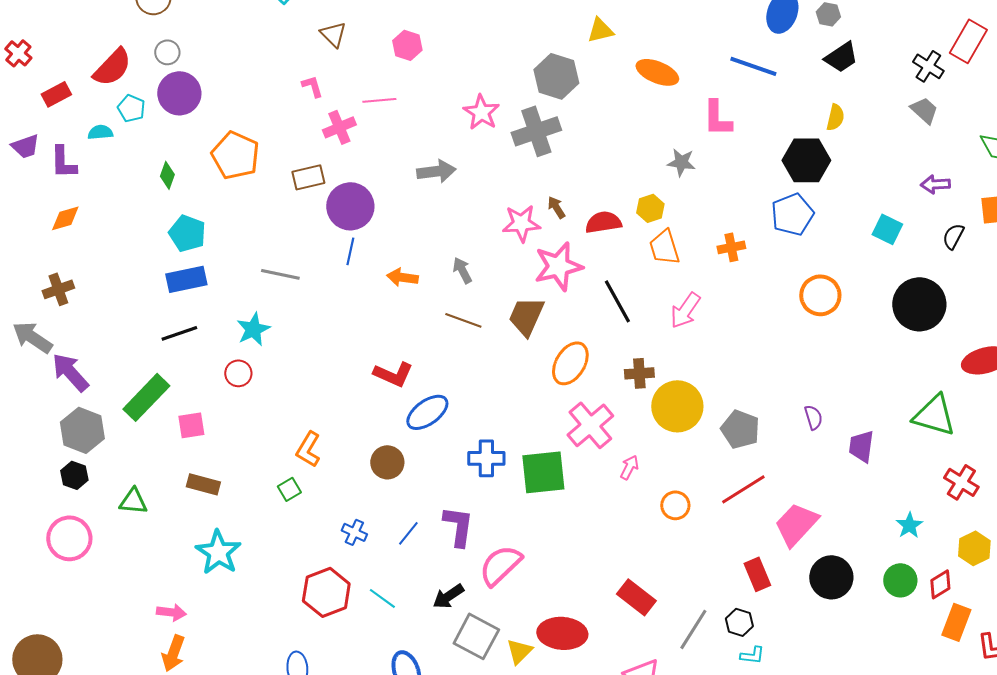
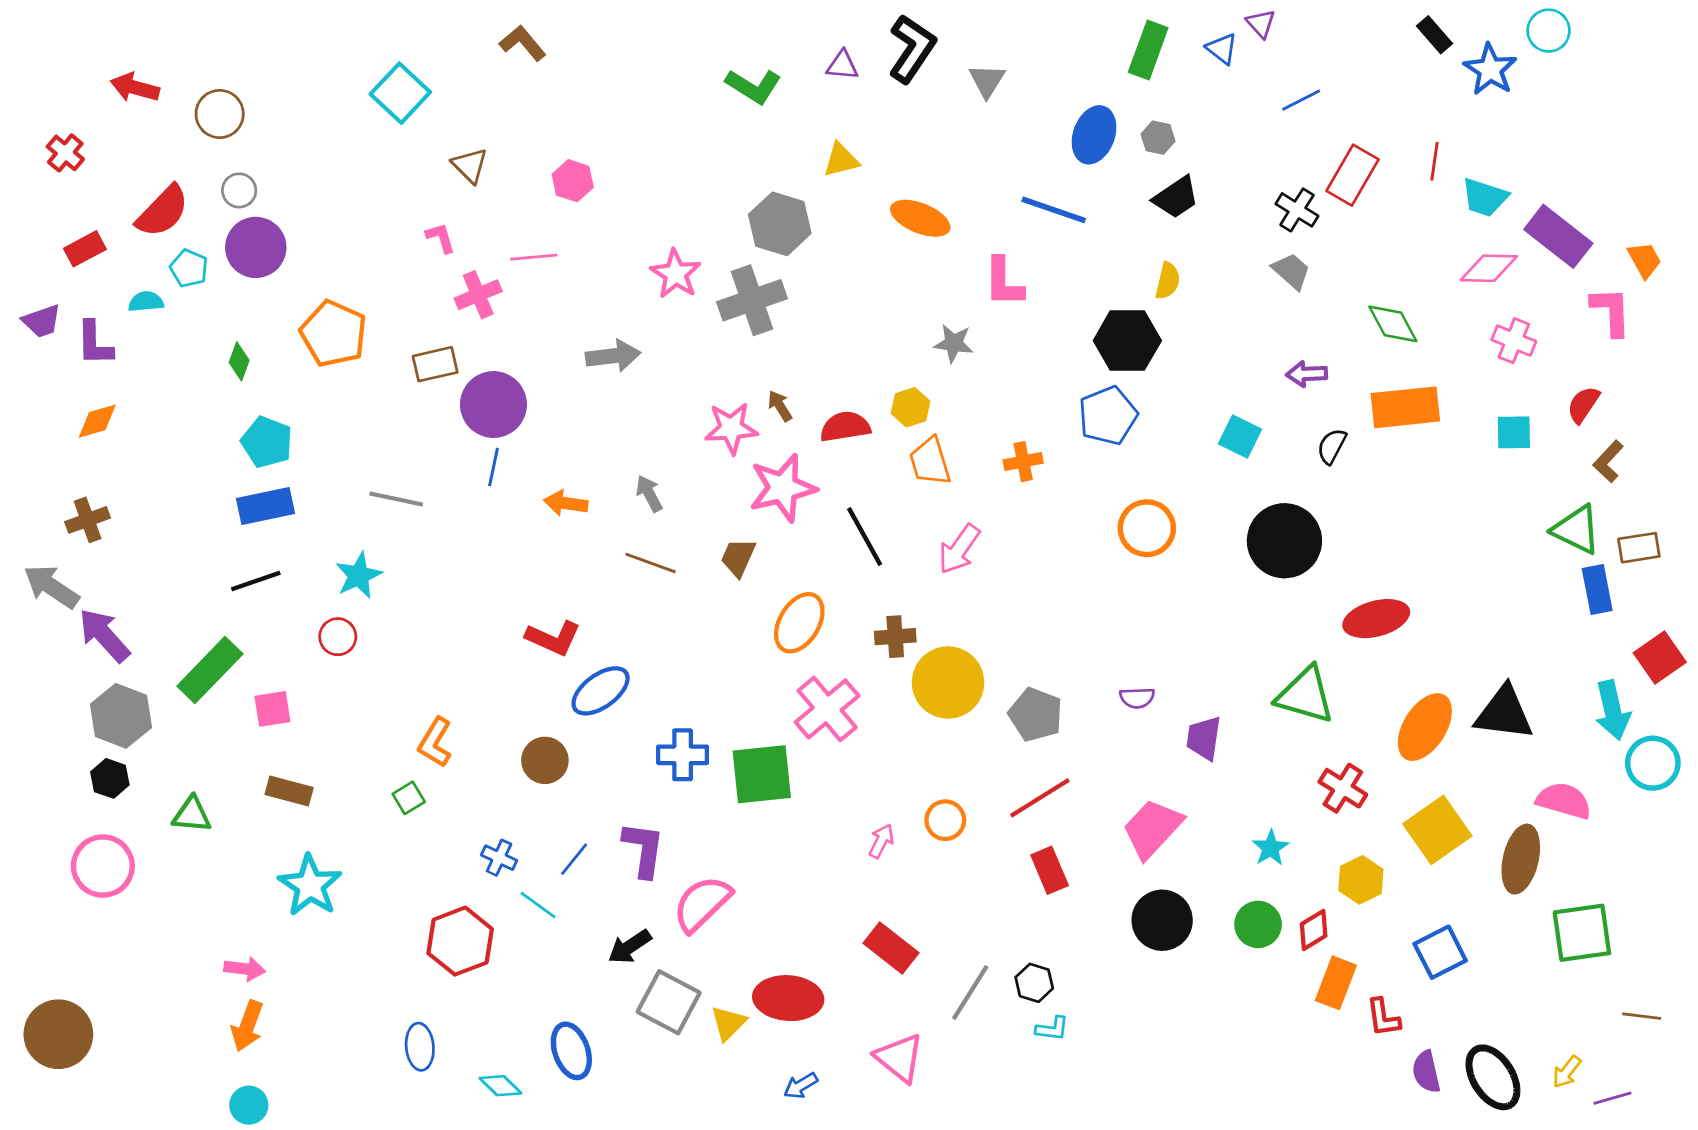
red cross: (18, 53) -> (65, 153), moved
brown trapezoid: (526, 316) -> (738, 557), size x0.7
purple semicircle: (813, 417) -> (1137, 698), turned 105
pink arrow: (629, 467) -> (881, 841), moved
pink trapezoid: (796, 524) -> (1152, 828), moved
red rectangle: (757, 574) -> (1050, 870), moved
cyan line: (382, 598) -> (538, 905), moved

